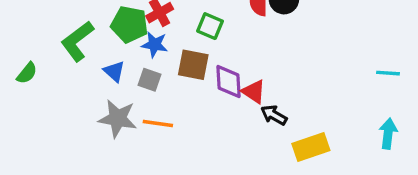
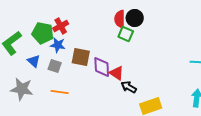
green square: (210, 26) -> (126, 34), moved
gray star: (118, 118) -> (22, 89), moved

